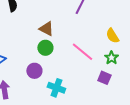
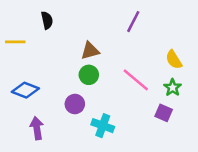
brown triangle: (46, 29) -> (90, 51), turned -42

